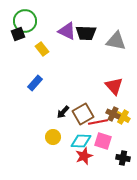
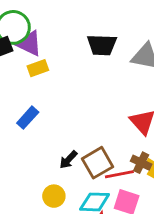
purple triangle: (67, 31) -> (29, 43), moved
yellow rectangle: (42, 49) -> (38, 68), turned -72

